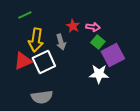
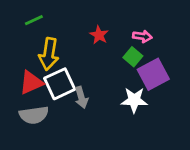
pink arrow: (93, 27) -> (142, 36), moved
gray arrow: (61, 42) -> (81, 97), moved
gray semicircle: (42, 97) -> (34, 115), moved

